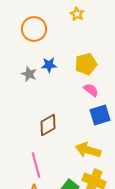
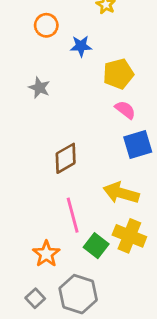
orange circle: (34, 29) -> (46, 25), size x0.7
blue star: (49, 65) -> (81, 46), moved
pink line: (36, 165) -> (73, 215), moved

